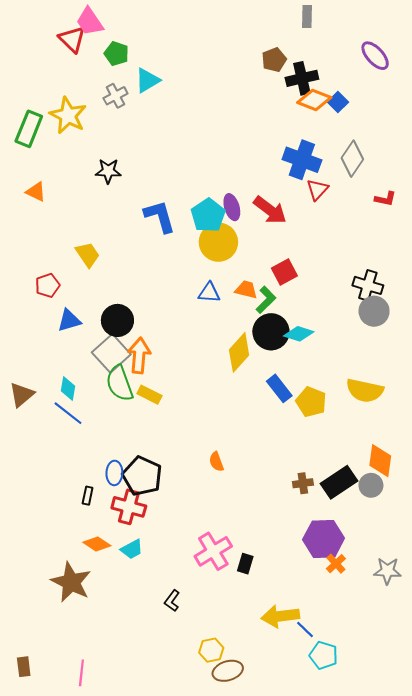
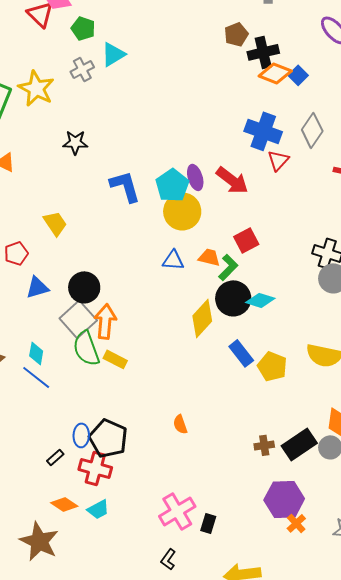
black rectangle: (88, 496) -> (55, 457), turned 36
black L-shape: (172, 601) -> (168, 559), moved

